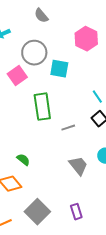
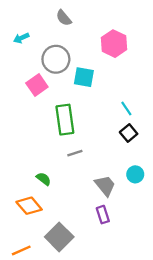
gray line: (68, 128) -> (75, 153), moved
purple rectangle: (76, 212) -> (103, 215), moved

